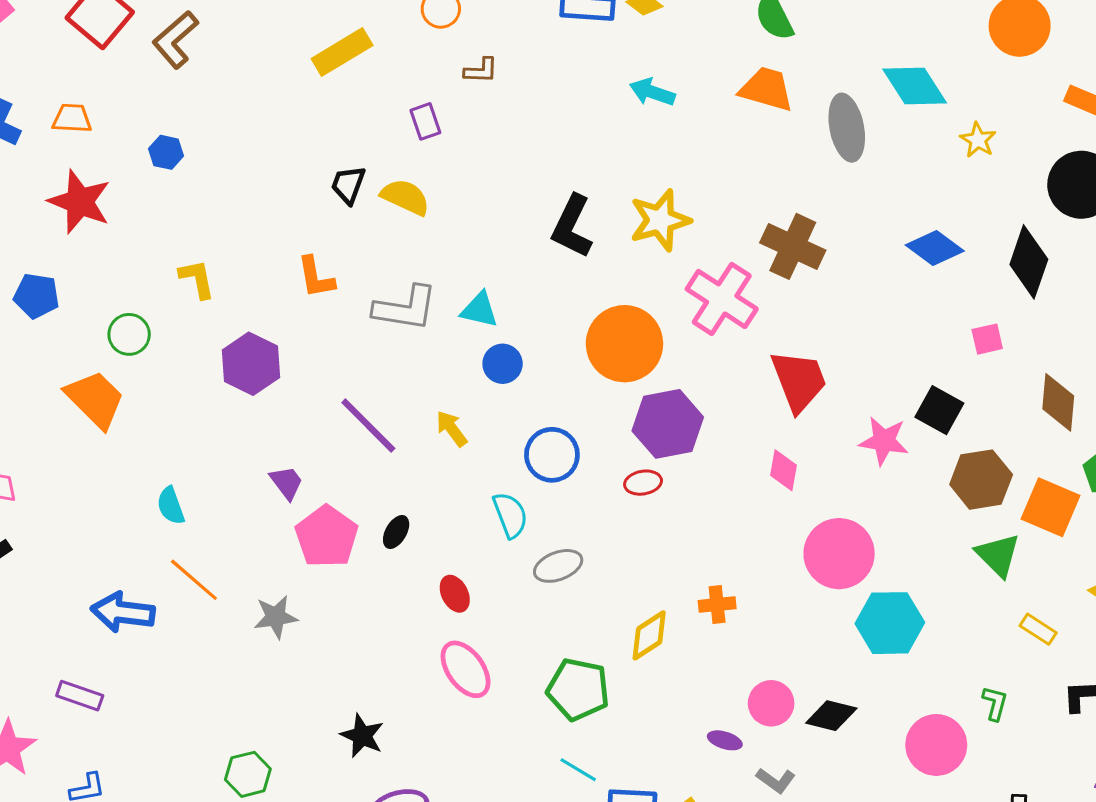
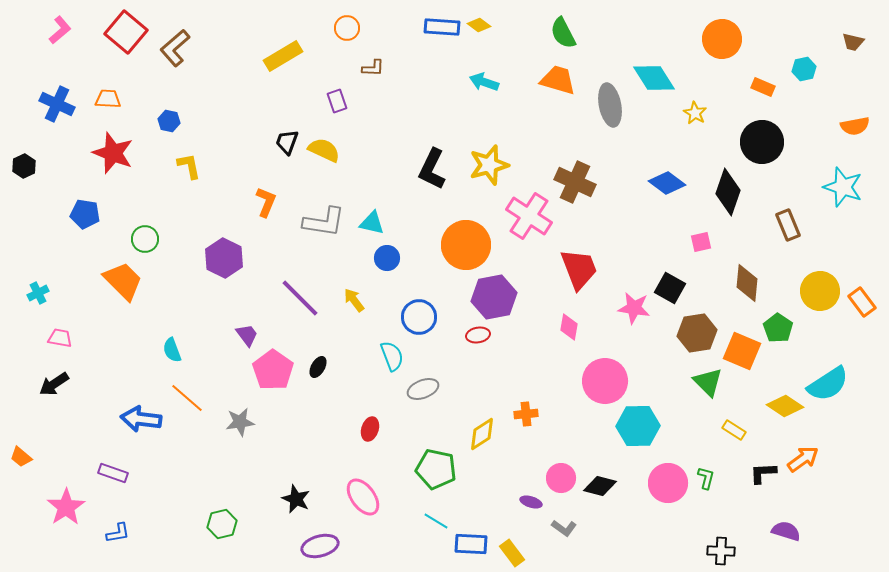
orange L-shape: (316, 277) -> (266, 202), turned -148
yellow L-shape: (197, 279) -> (189, 166), moved
red ellipse: (455, 594) -> (370, 429), moved, turned 45
pink ellipse: (466, 669) -> (363, 497), moved
pink circle: (936, 745) -> (668, 483), moved

